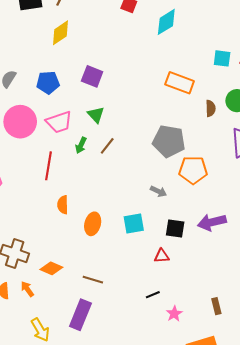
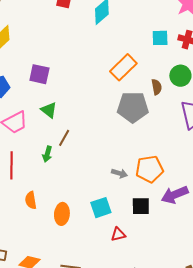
orange rectangle: (180, 83) -> (123, 67), turned -56
gray pentagon: (169, 141) -> (133, 107), moved
green arrow: (81, 145) -> (47, 154), moved
orange pentagon: (193, 170) -> (149, 169), moved
red triangle: (162, 256) -> (118, 234), moved

